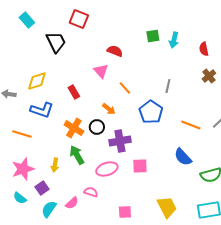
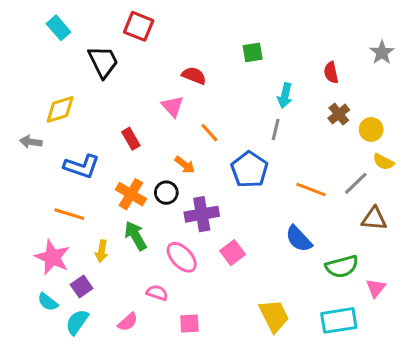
cyan arrow: (174, 40) -> (285, 96), moved
yellow diamond: (37, 81) -> (60, 109), moved
orange line: (22, 134) -> (69, 214), moved
pink square: (140, 166) -> (233, 253), turned -35
pink star: (23, 169) -> (52, 257), turned -30
pink ellipse: (107, 169) -> (182, 257), turned 65
pink semicircle: (72, 203) -> (128, 322), moved
cyan semicircle: (49, 209) -> (77, 322), moved
pink square: (125, 212) -> (189, 323), moved

